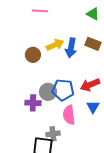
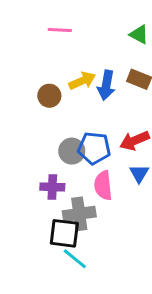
purple cross: (33, 103) -> (52, 187), moved
gray cross: (53, 134) -> (79, 214), size x1.5

